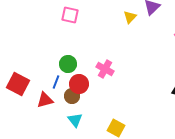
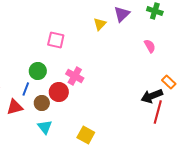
pink square: (70, 15) -> (56, 40), moved
red circle: (79, 84) -> (59, 92), moved

